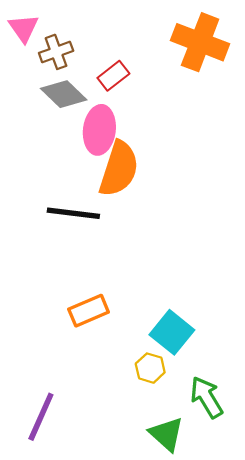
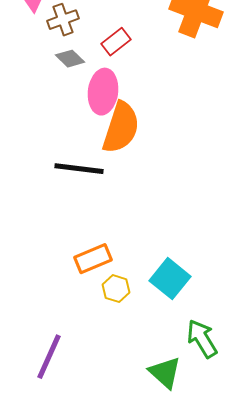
gray diamond: (64, 94) -> (70, 59), size x0.7
yellow hexagon: (150, 368) -> (116, 289), moved

